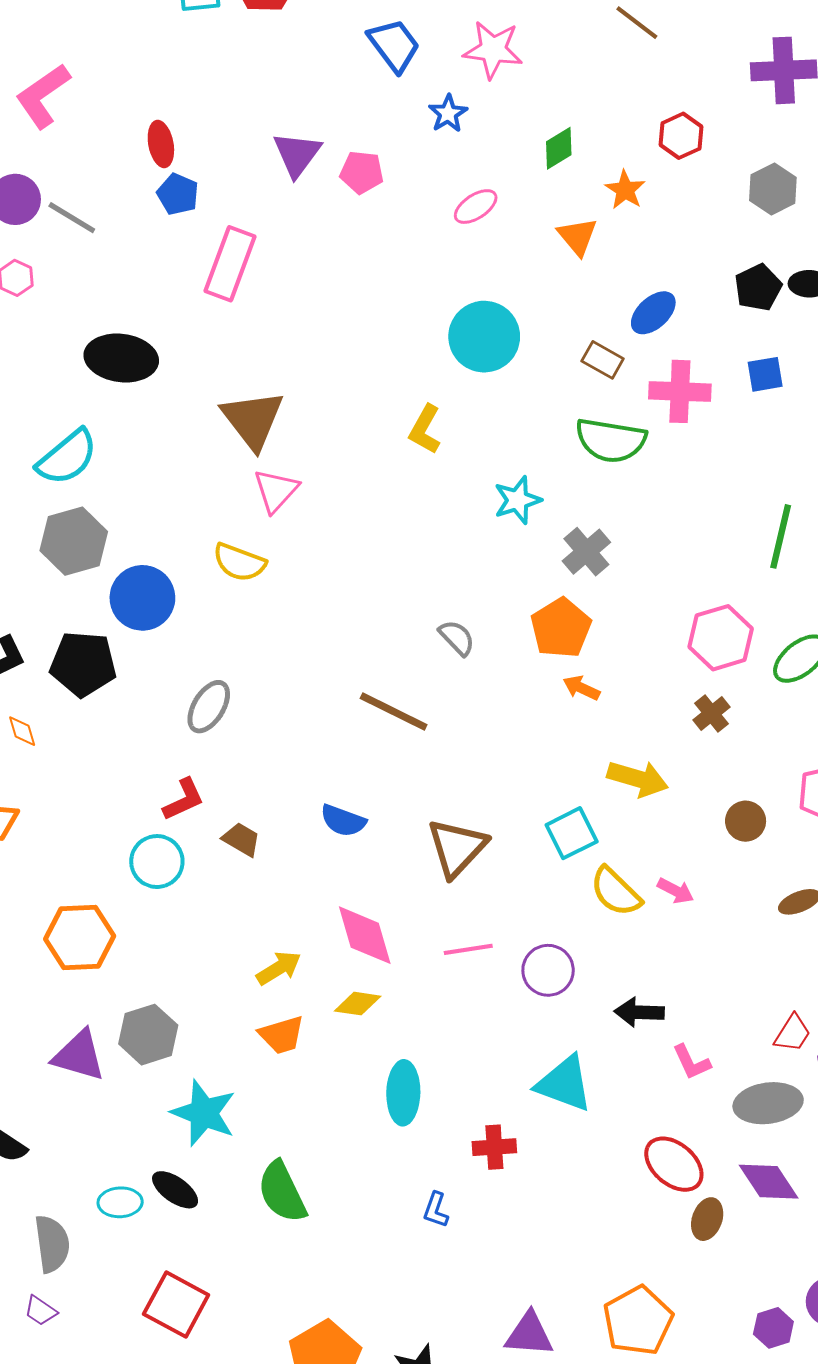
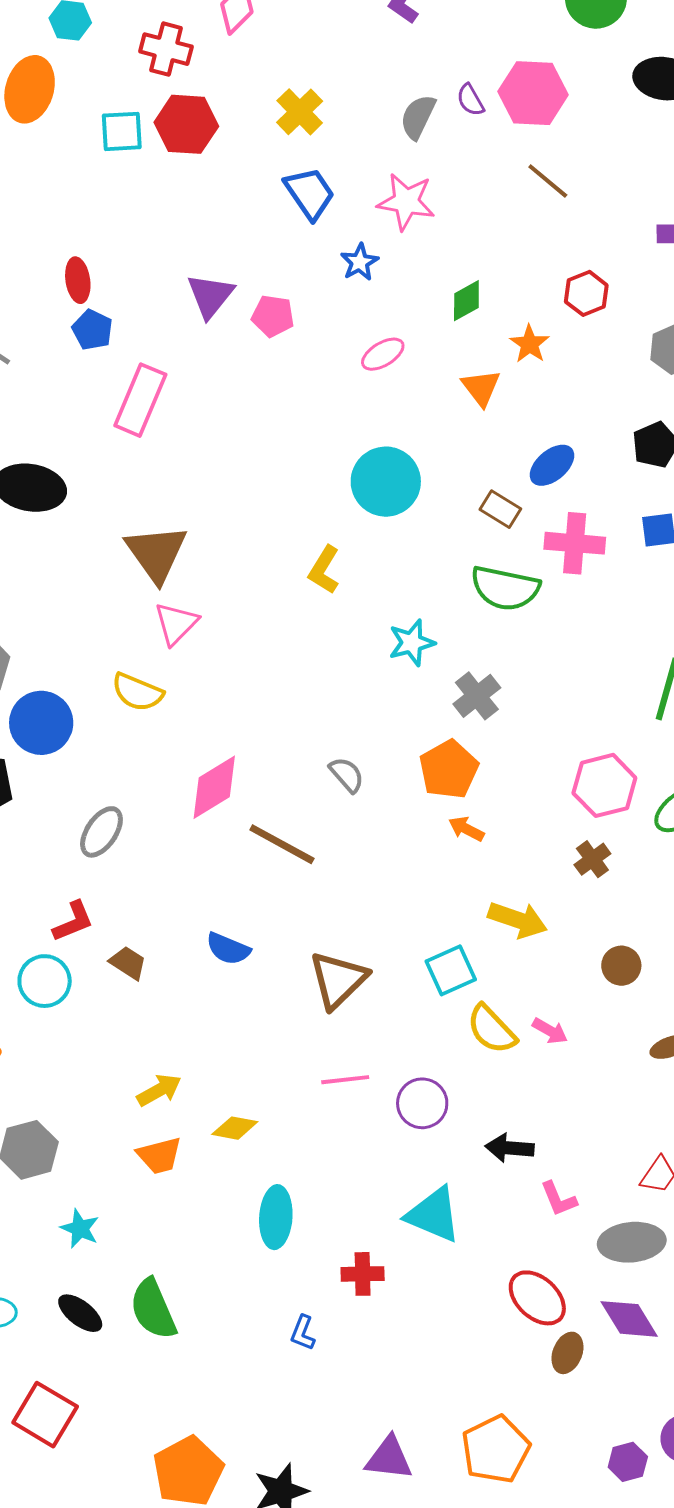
pink diamond: (365, 935) -> (214, 787), moved, turned 72
cyan star: (204, 1113) -> (80, 1229), size x0.6
black ellipse: (175, 1190) -> (80, 1313), moved

